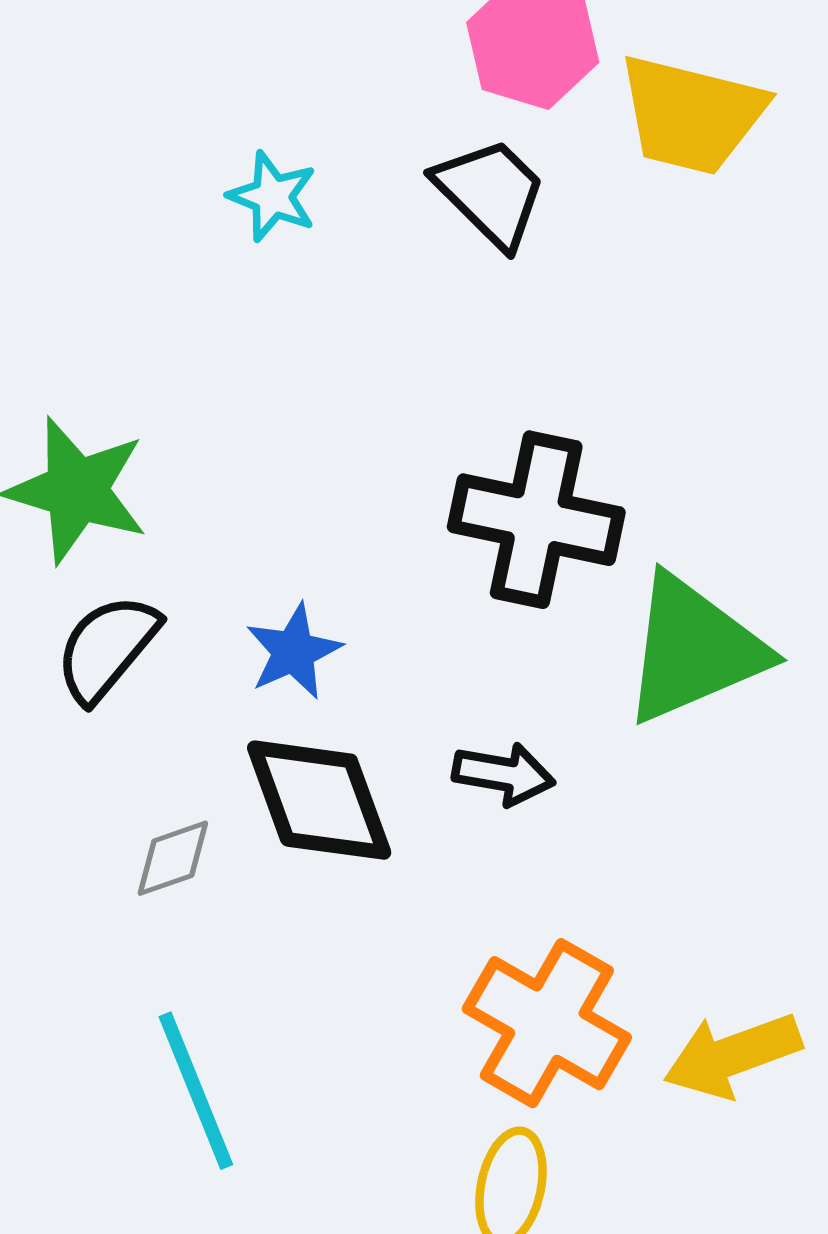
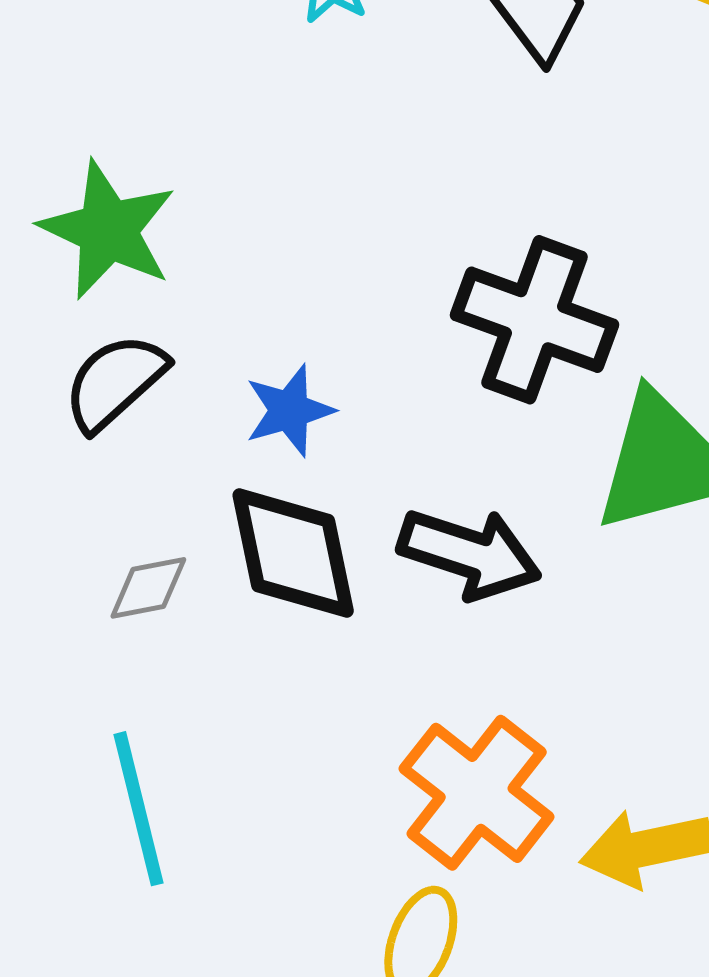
black arrow: (504, 774) -> (470, 554), size x1.5

